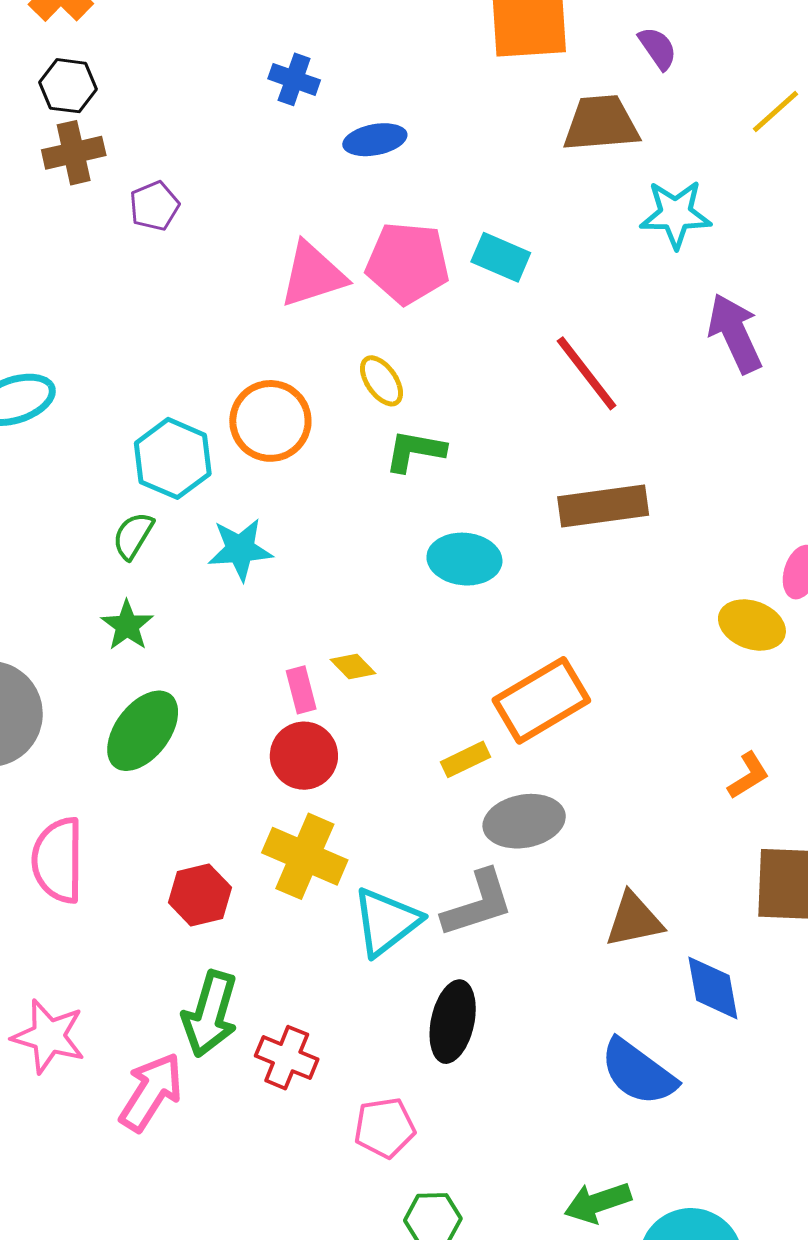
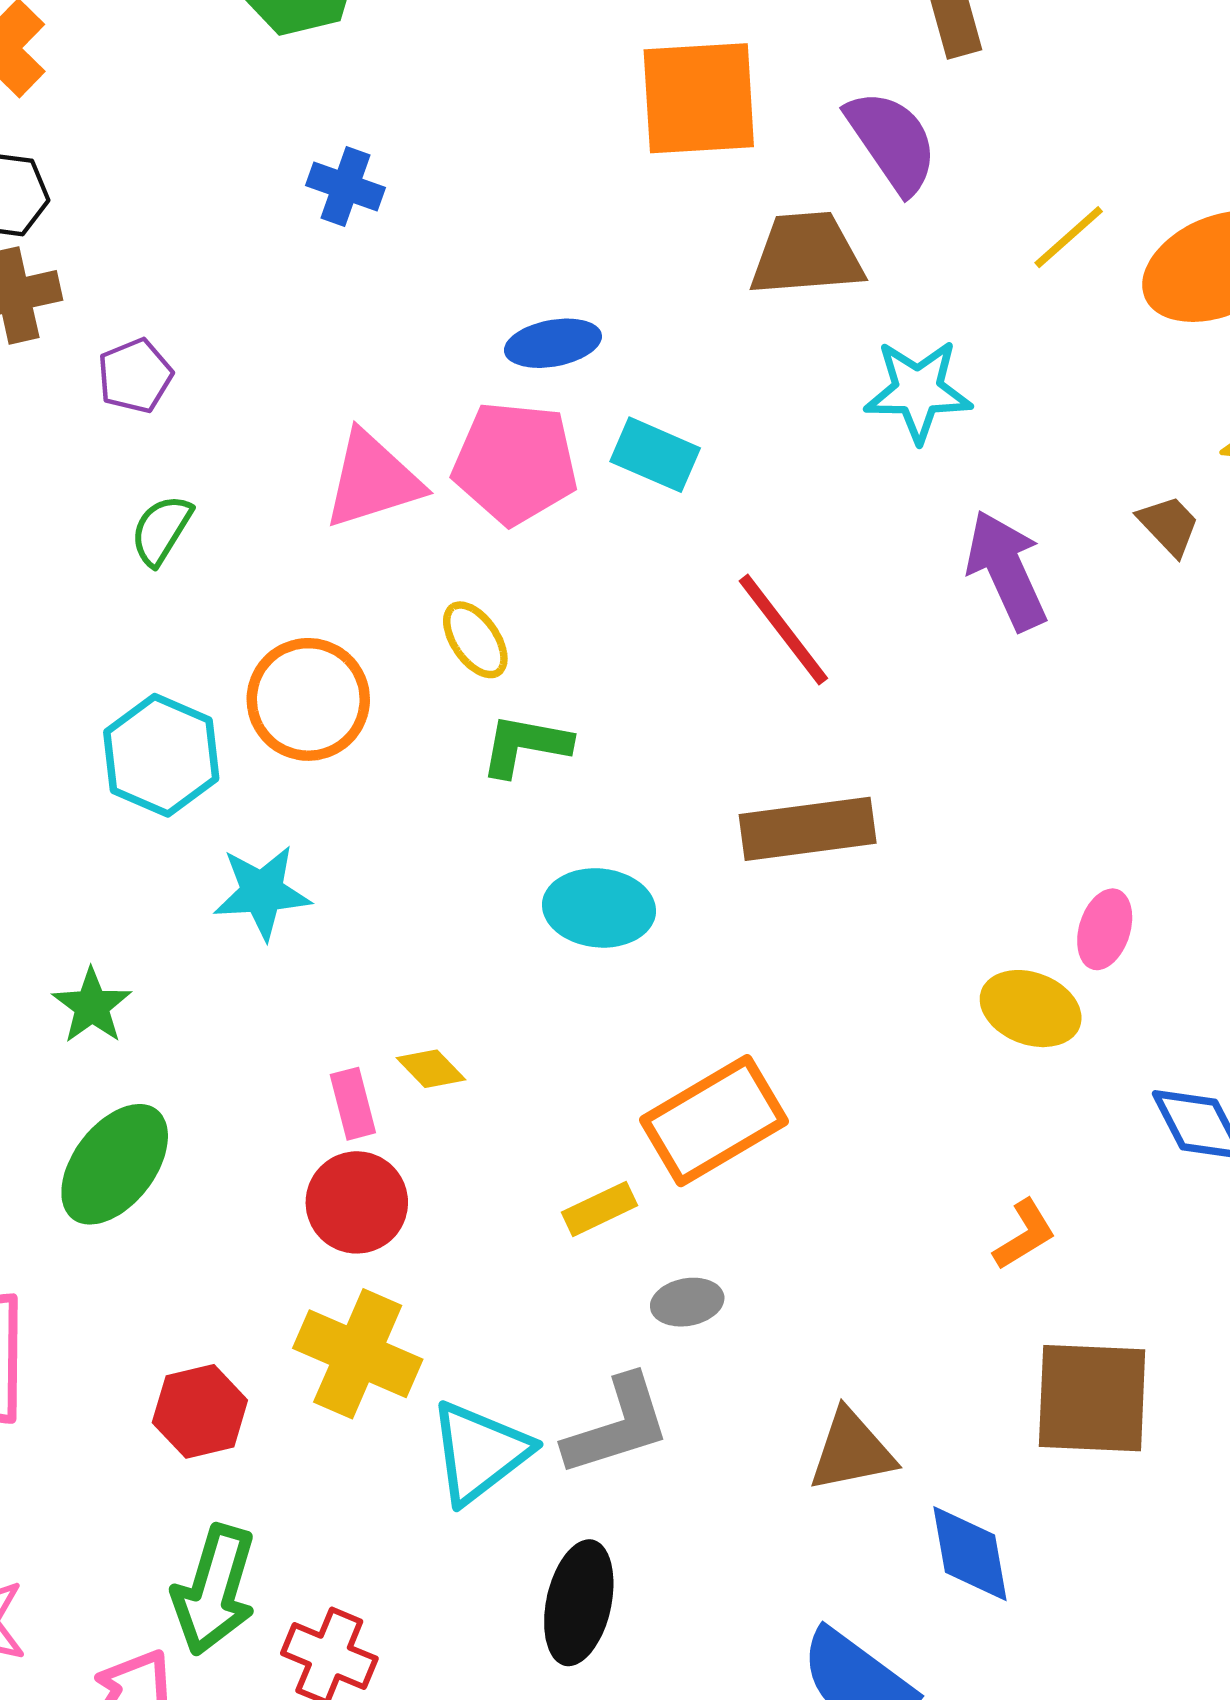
purple semicircle: (658, 48) -> (892, 141), size x1.6
blue ellipse: (375, 140) -> (553, 343), moved
green semicircle: (133, 536) -> (161, 530), moved
gray ellipse: (524, 821) -> (687, 1302), size x0.6

